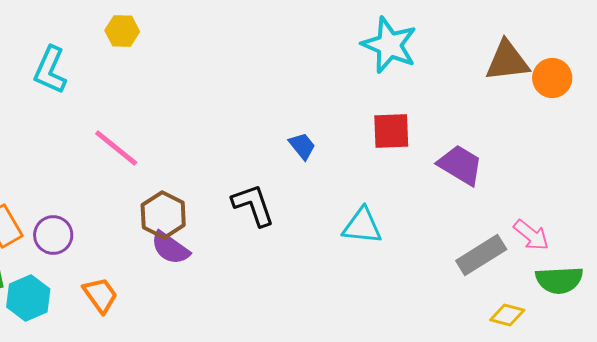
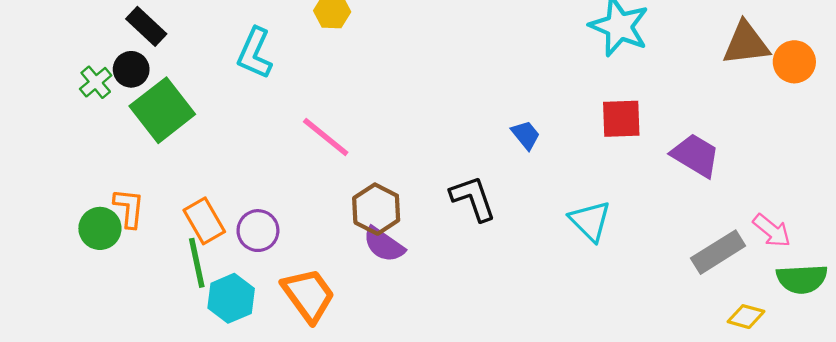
cyan triangle: (362, 226) -> (590, 221), turned 39
orange trapezoid: (100, 295) -> (308, 295), size x1.4

